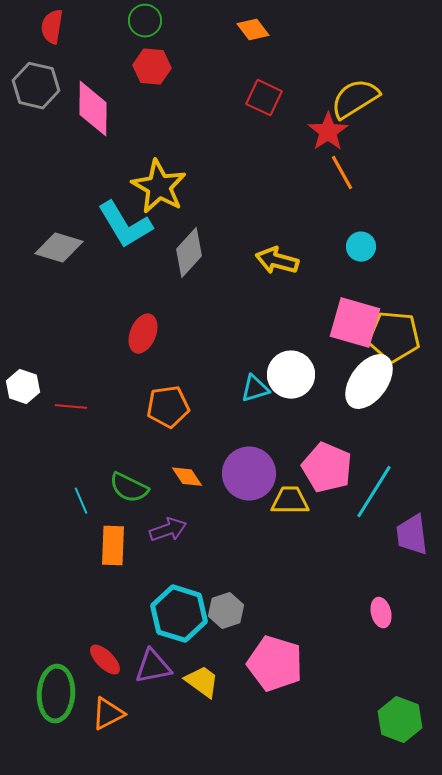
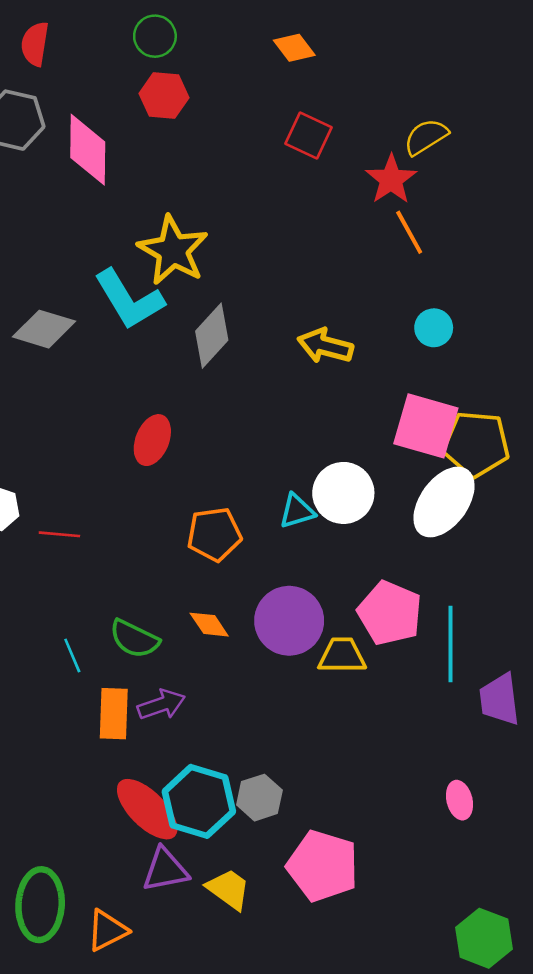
yellow semicircle: (355, 99) -> (426, 137), size x0.7
orange pentagon: (168, 407) -> (214, 534), moved
cyan line: (374, 492) -> (450, 644), turned -32
purple arrow: (168, 530) -> (161, 705), moved
red ellipse: (105, 660) -> (147, 809), moved, size x1.6

